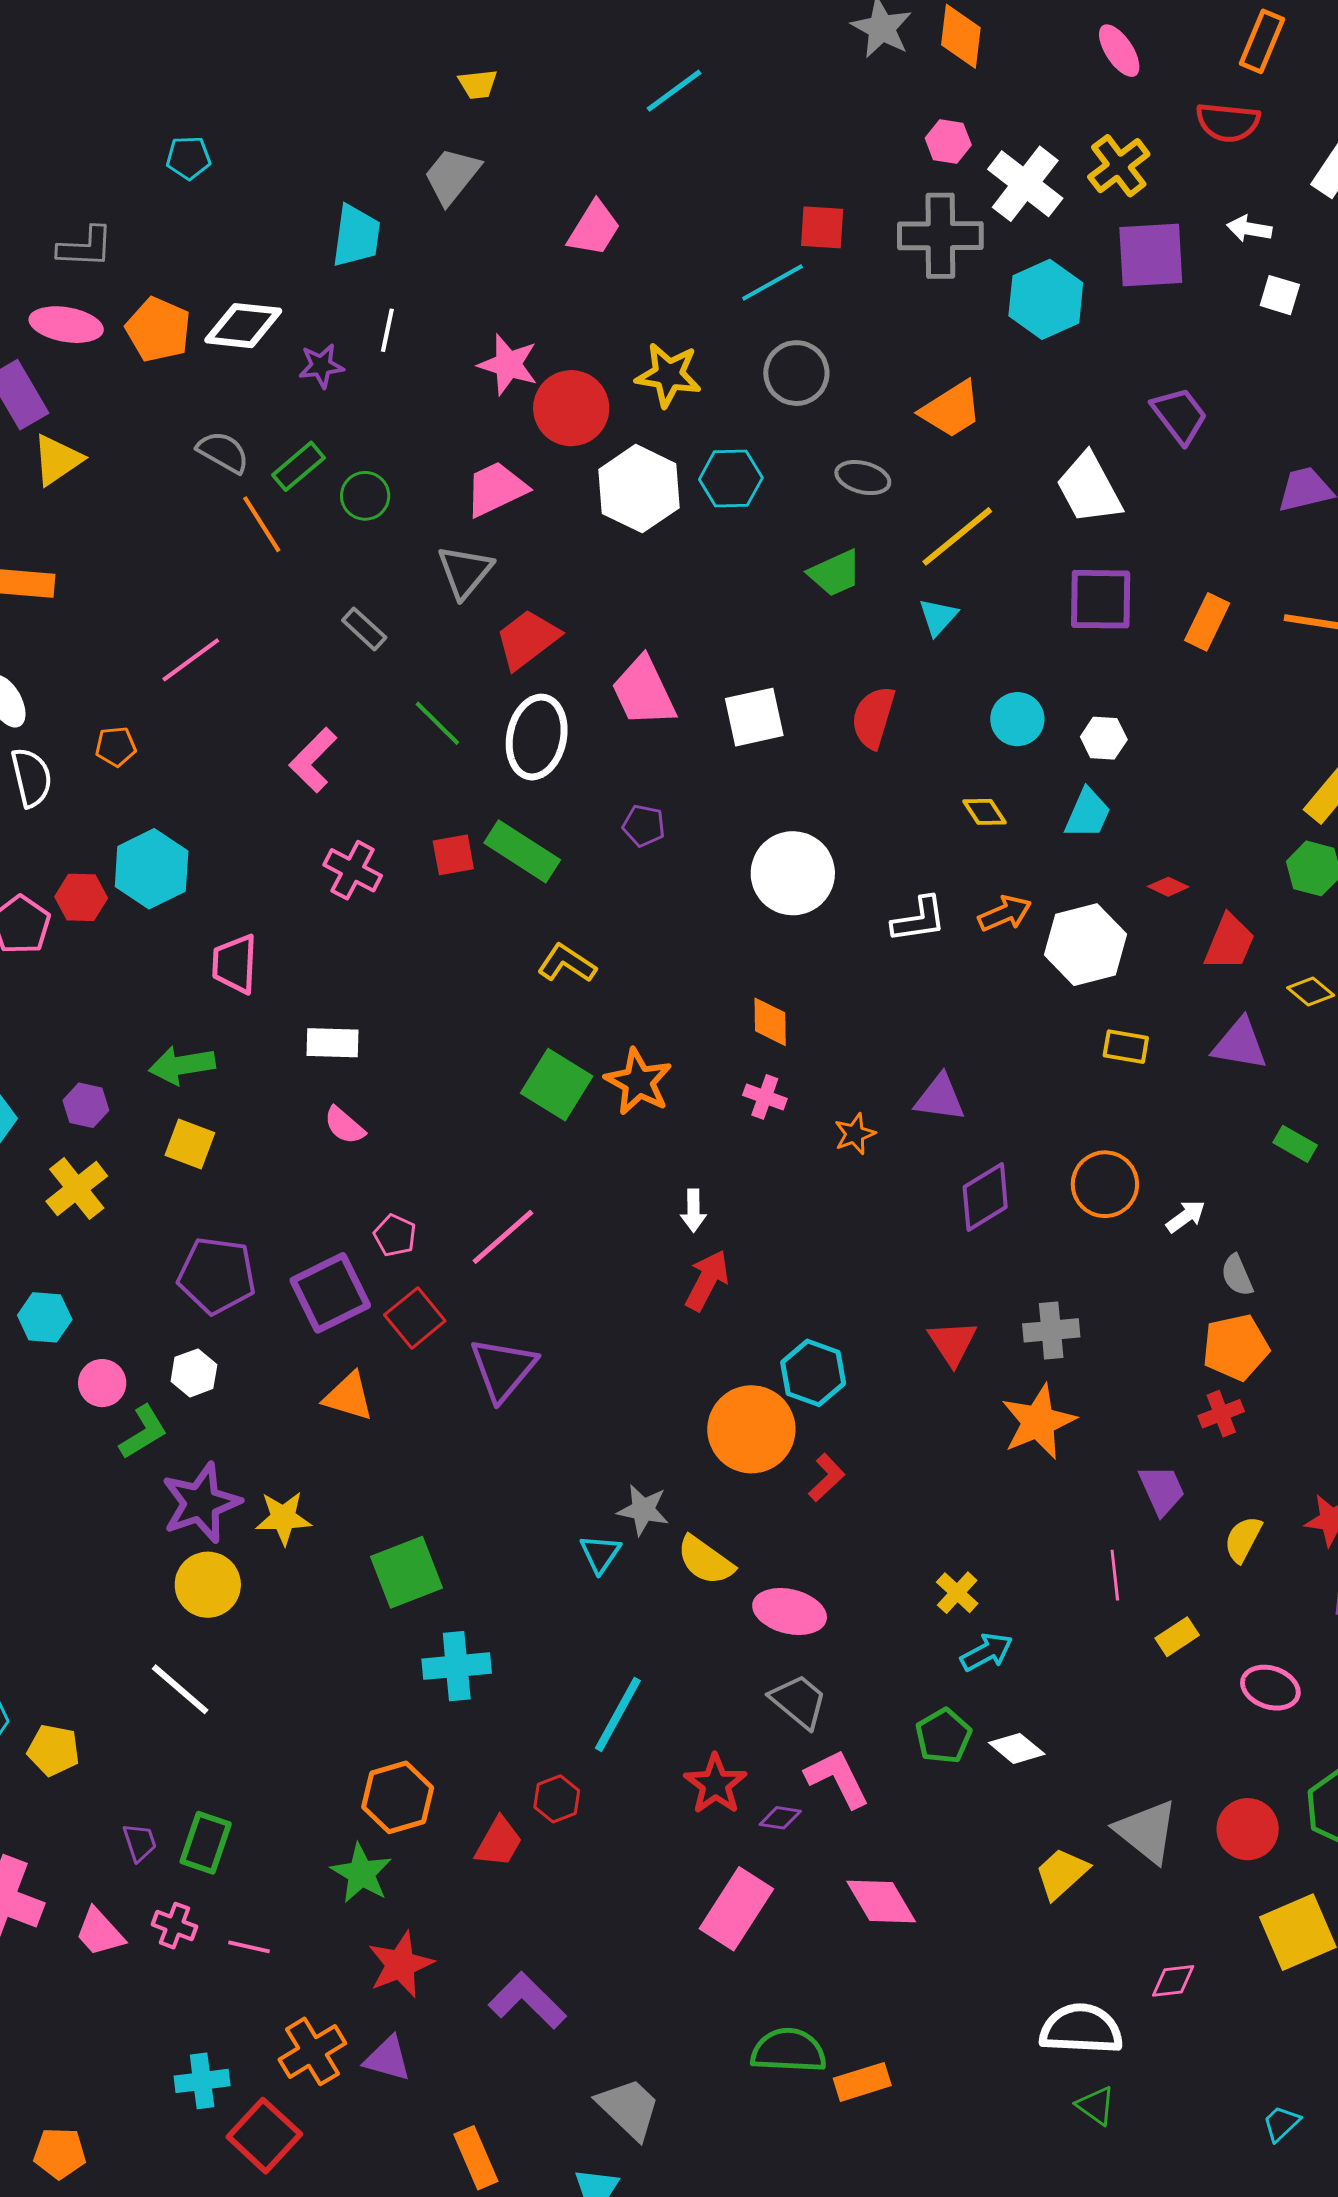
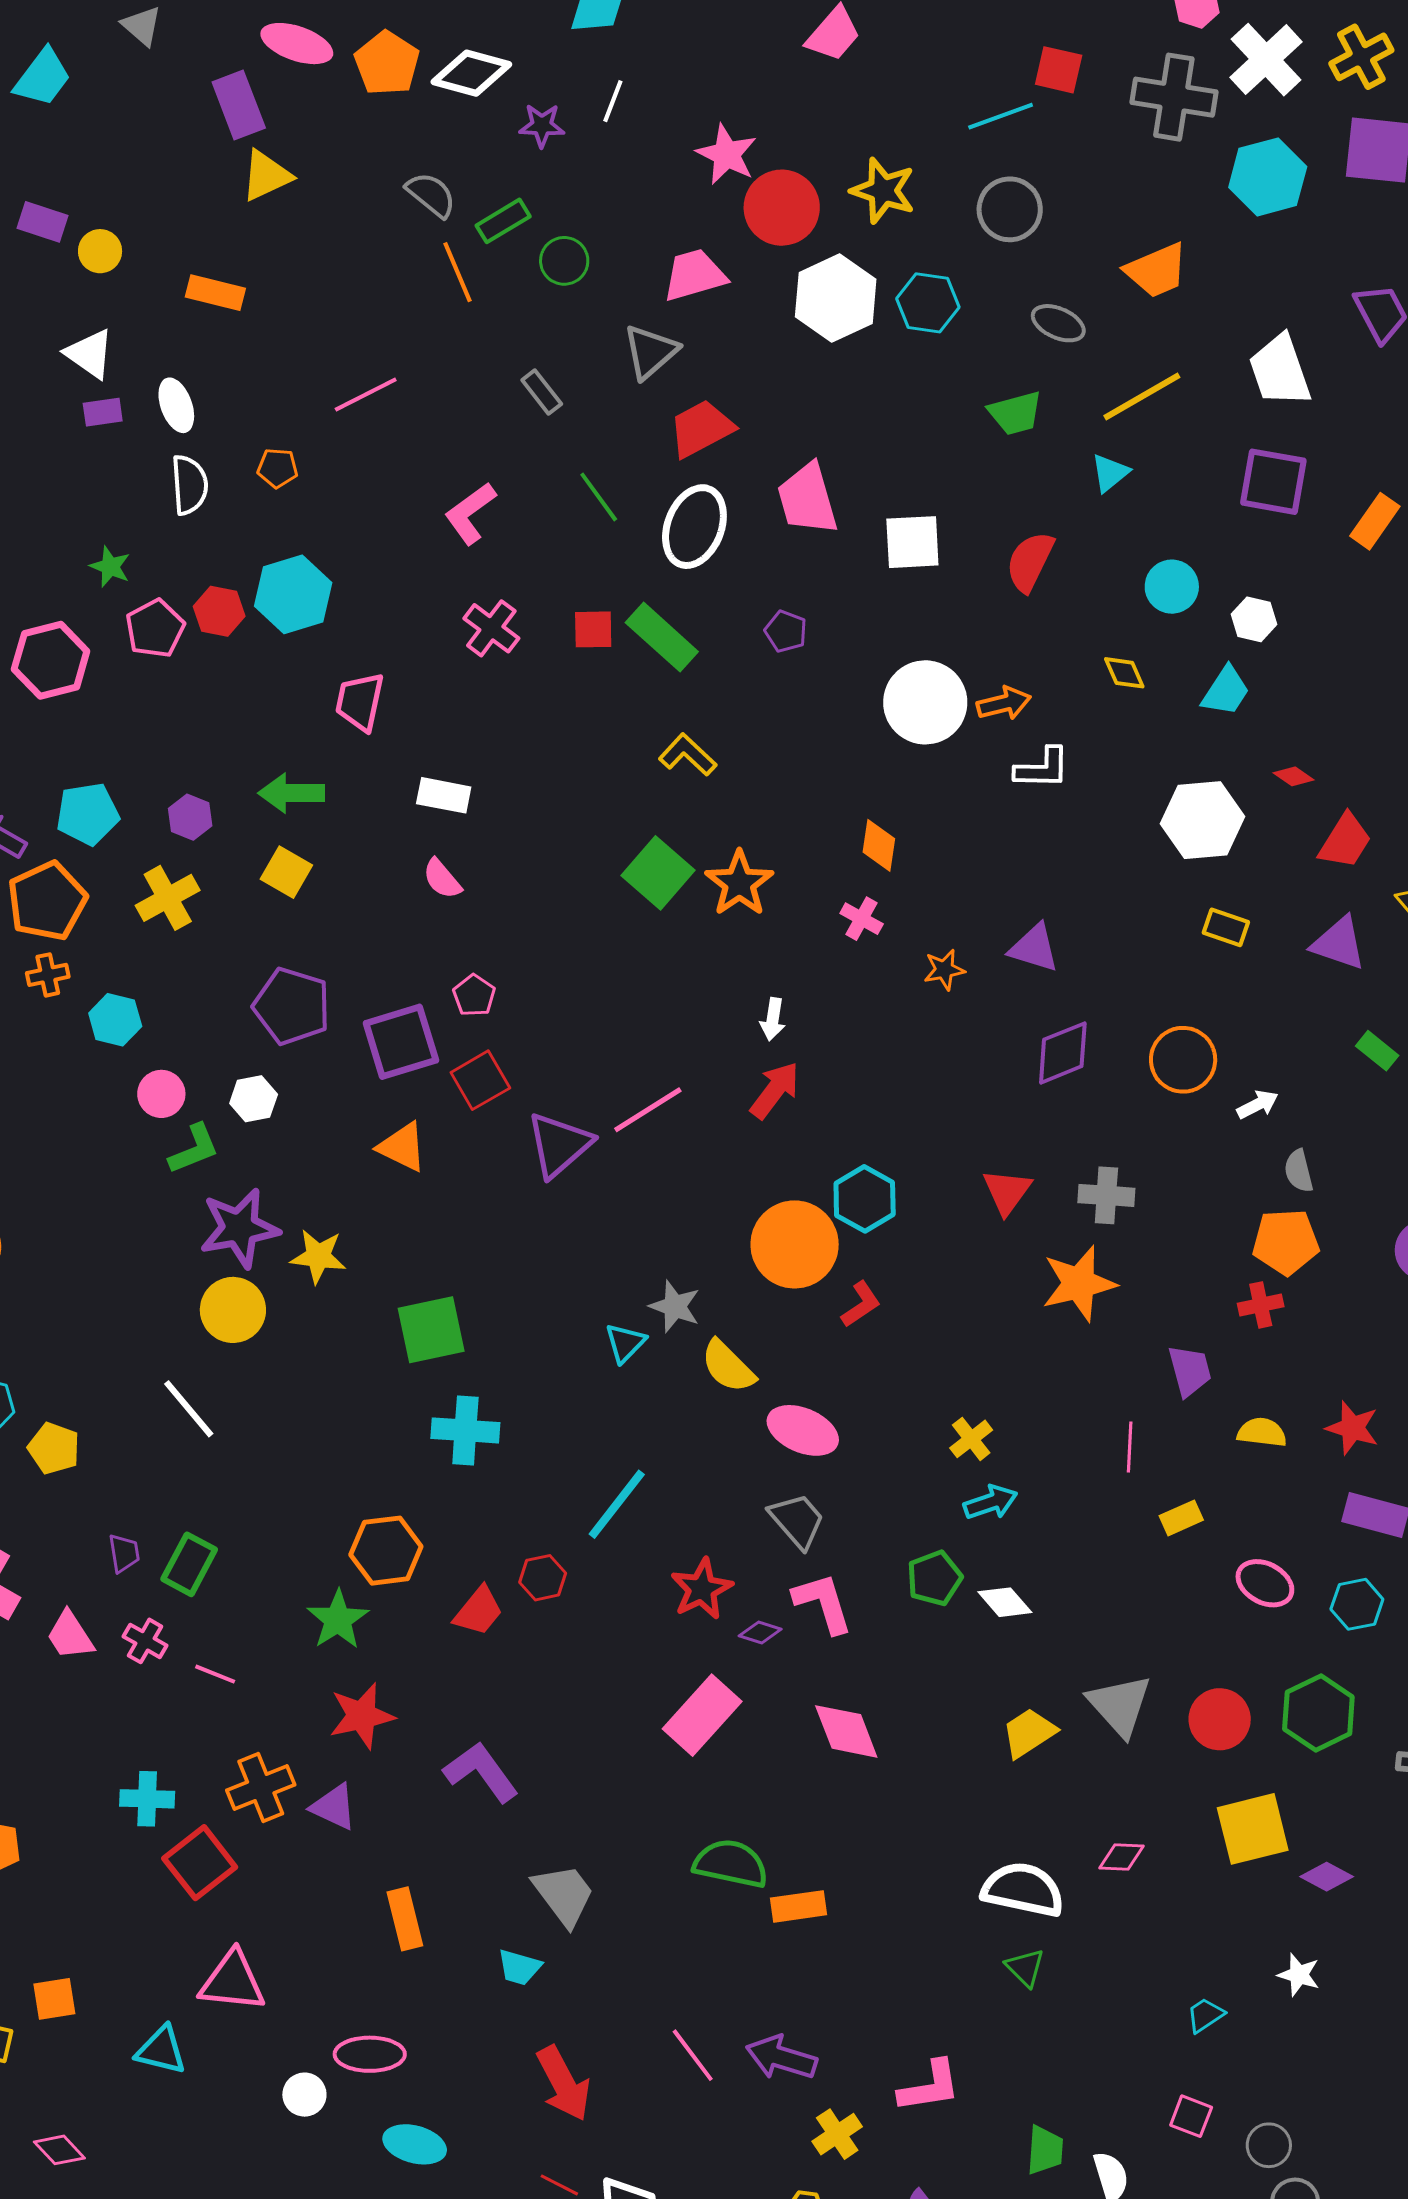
orange arrow: (1005, 913) -> (1004, 703), moved
pink line: (503, 1237) -> (648, 1110), moved
yellow semicircle: (1243, 1539) -> (1262, 1432), turned 60

